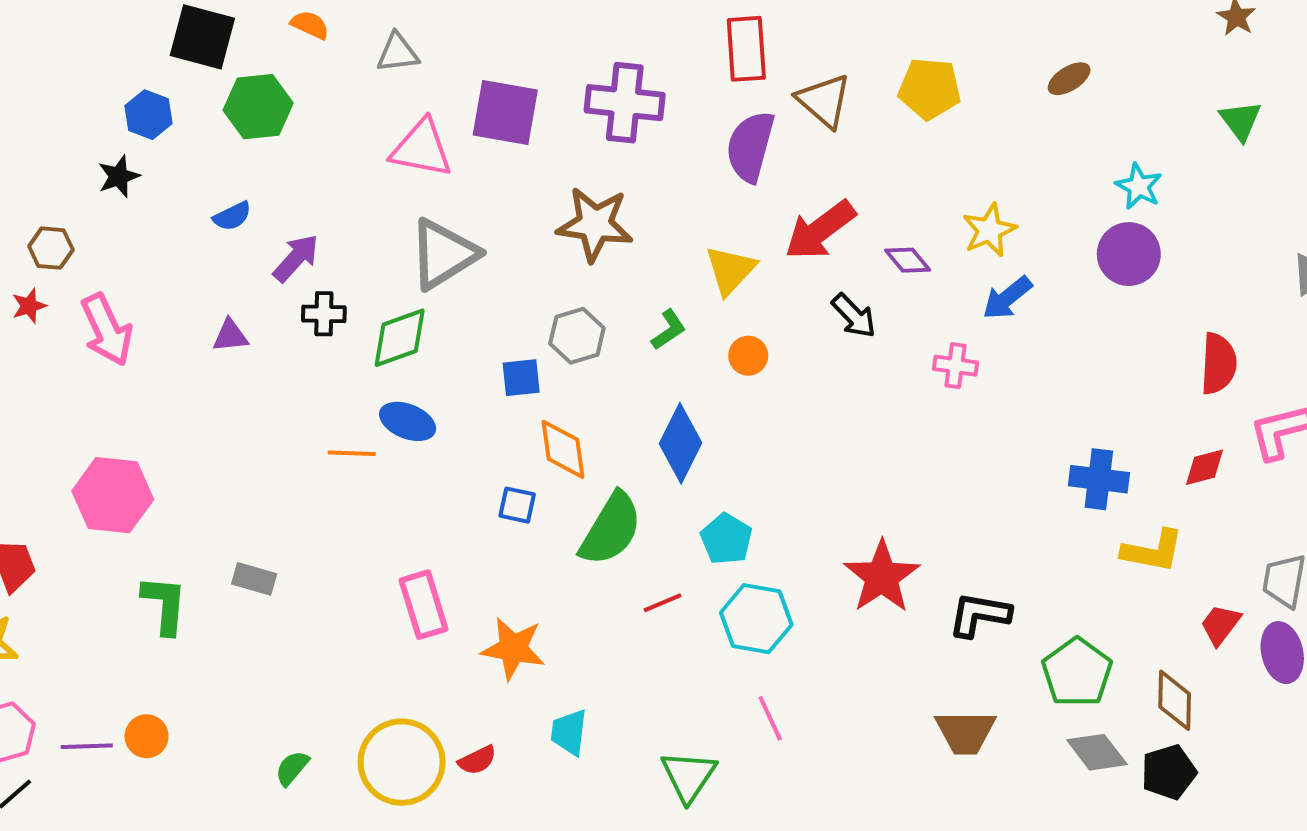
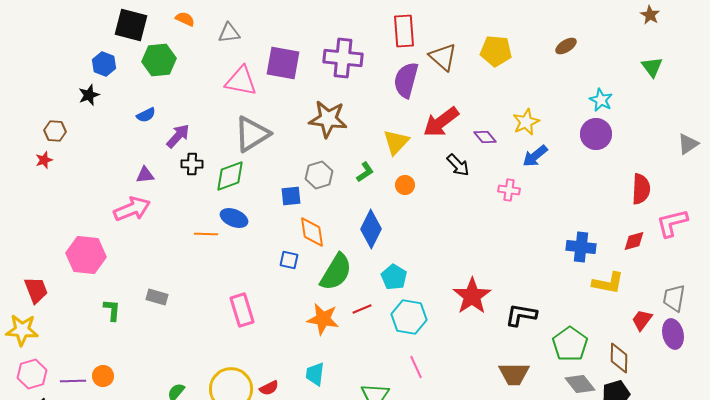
pink arrow: (107, 330) -> (132, 209), moved, turned -87
green L-shape: (164, 605) -> (112, 310), size x0.7
orange star: (513, 649) -> (323, 319), moved

